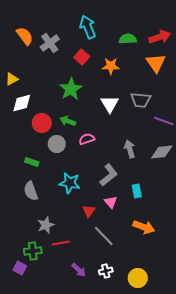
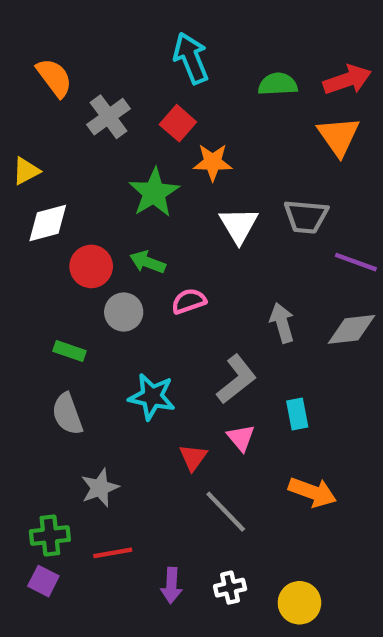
gray cross: (50, 43) -> (108, 117), moved
orange star: (111, 66) -> (213, 162), moved
red line: (61, 243) -> (113, 553), moved
green cross: (33, 251) -> (50, 536), moved
purple arrow: (79, 270) -> (171, 585), turned 49

